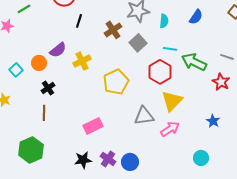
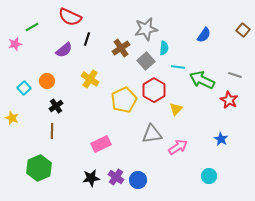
cyan semicircle: (164, 21) -> (164, 48), moved
purple semicircle: (58, 50) -> (64, 50), moved
yellow cross: (82, 61) -> (90, 79), turned -30
red hexagon: (160, 72) -> (154, 90), moved
yellow triangle: (172, 101) -> (176, 109), moved, size x0.6

